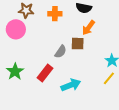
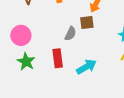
pink circle: (16, 29) -> (21, 35), moved
red rectangle: (45, 73) -> (58, 58), turned -36

